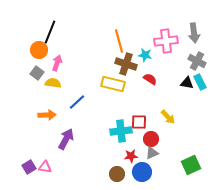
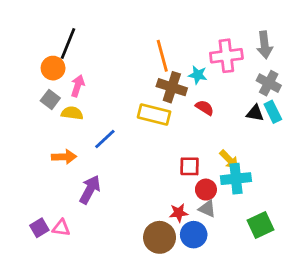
cyan cross: (121, 131) -> (236, 179), moved
gray triangle: (152, 153) -> (207, 209), turned 48
brown circle: (117, 174) -> (160, 237), size x1.5

